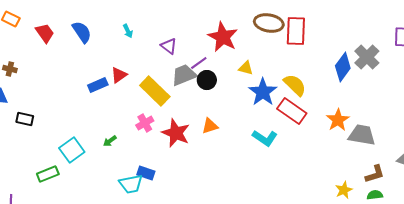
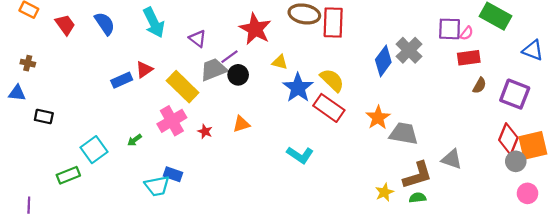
cyan arrow: (128, 31) -> (154, 23), size x2.0
pink cross: (145, 123) -> (172, 121), size x1.5
red star: (176, 133) -> (205, 131), size x0.5
cyan L-shape: (265, 138) -> (300, 155), moved
brown L-shape: (375, 174) -> (418, 175), size x1.4

